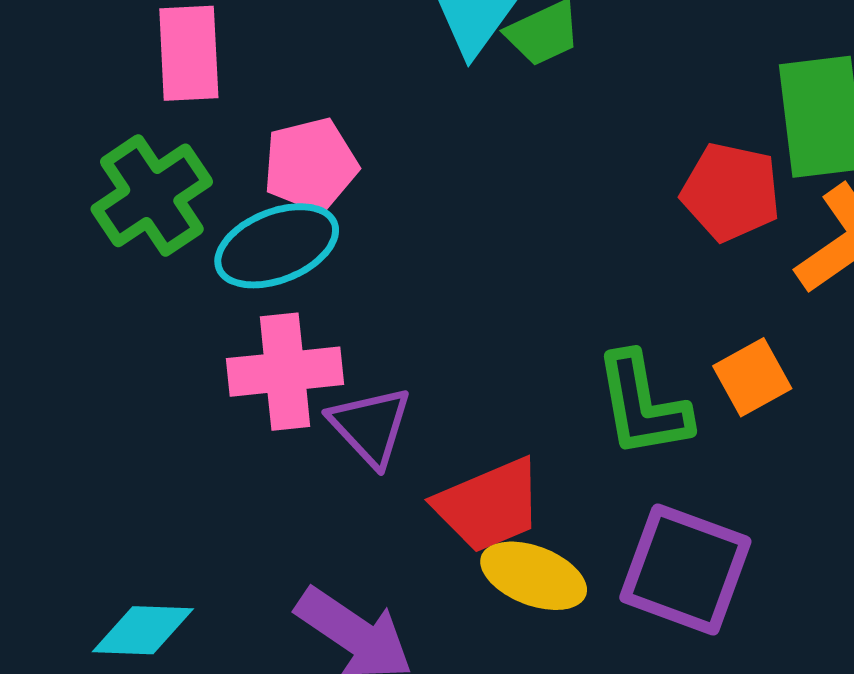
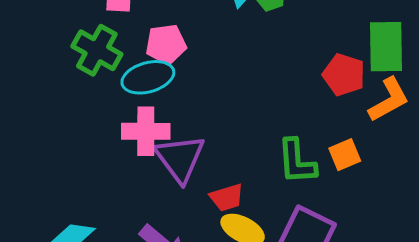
green cross: (152, 195) -> (97, 50), turned -33
purple triangle: (370, 426) -> (180, 158), size x1.4
red trapezoid: (489, 505) -> (227, 197), size x0.7

